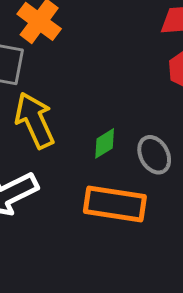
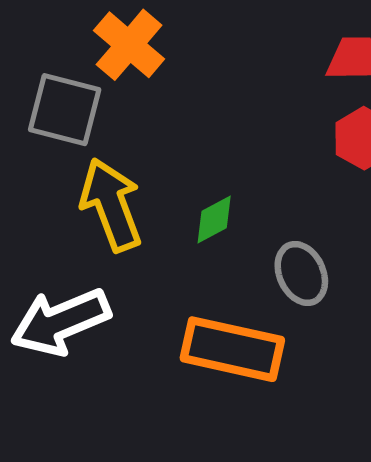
green diamond: (105, 143) -> (214, 220), moved

